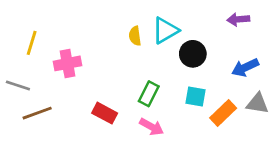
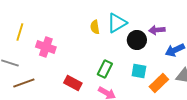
purple arrow: (238, 19) -> (157, 30), moved
pink cross: (67, 63) -> (46, 47), turned 30

